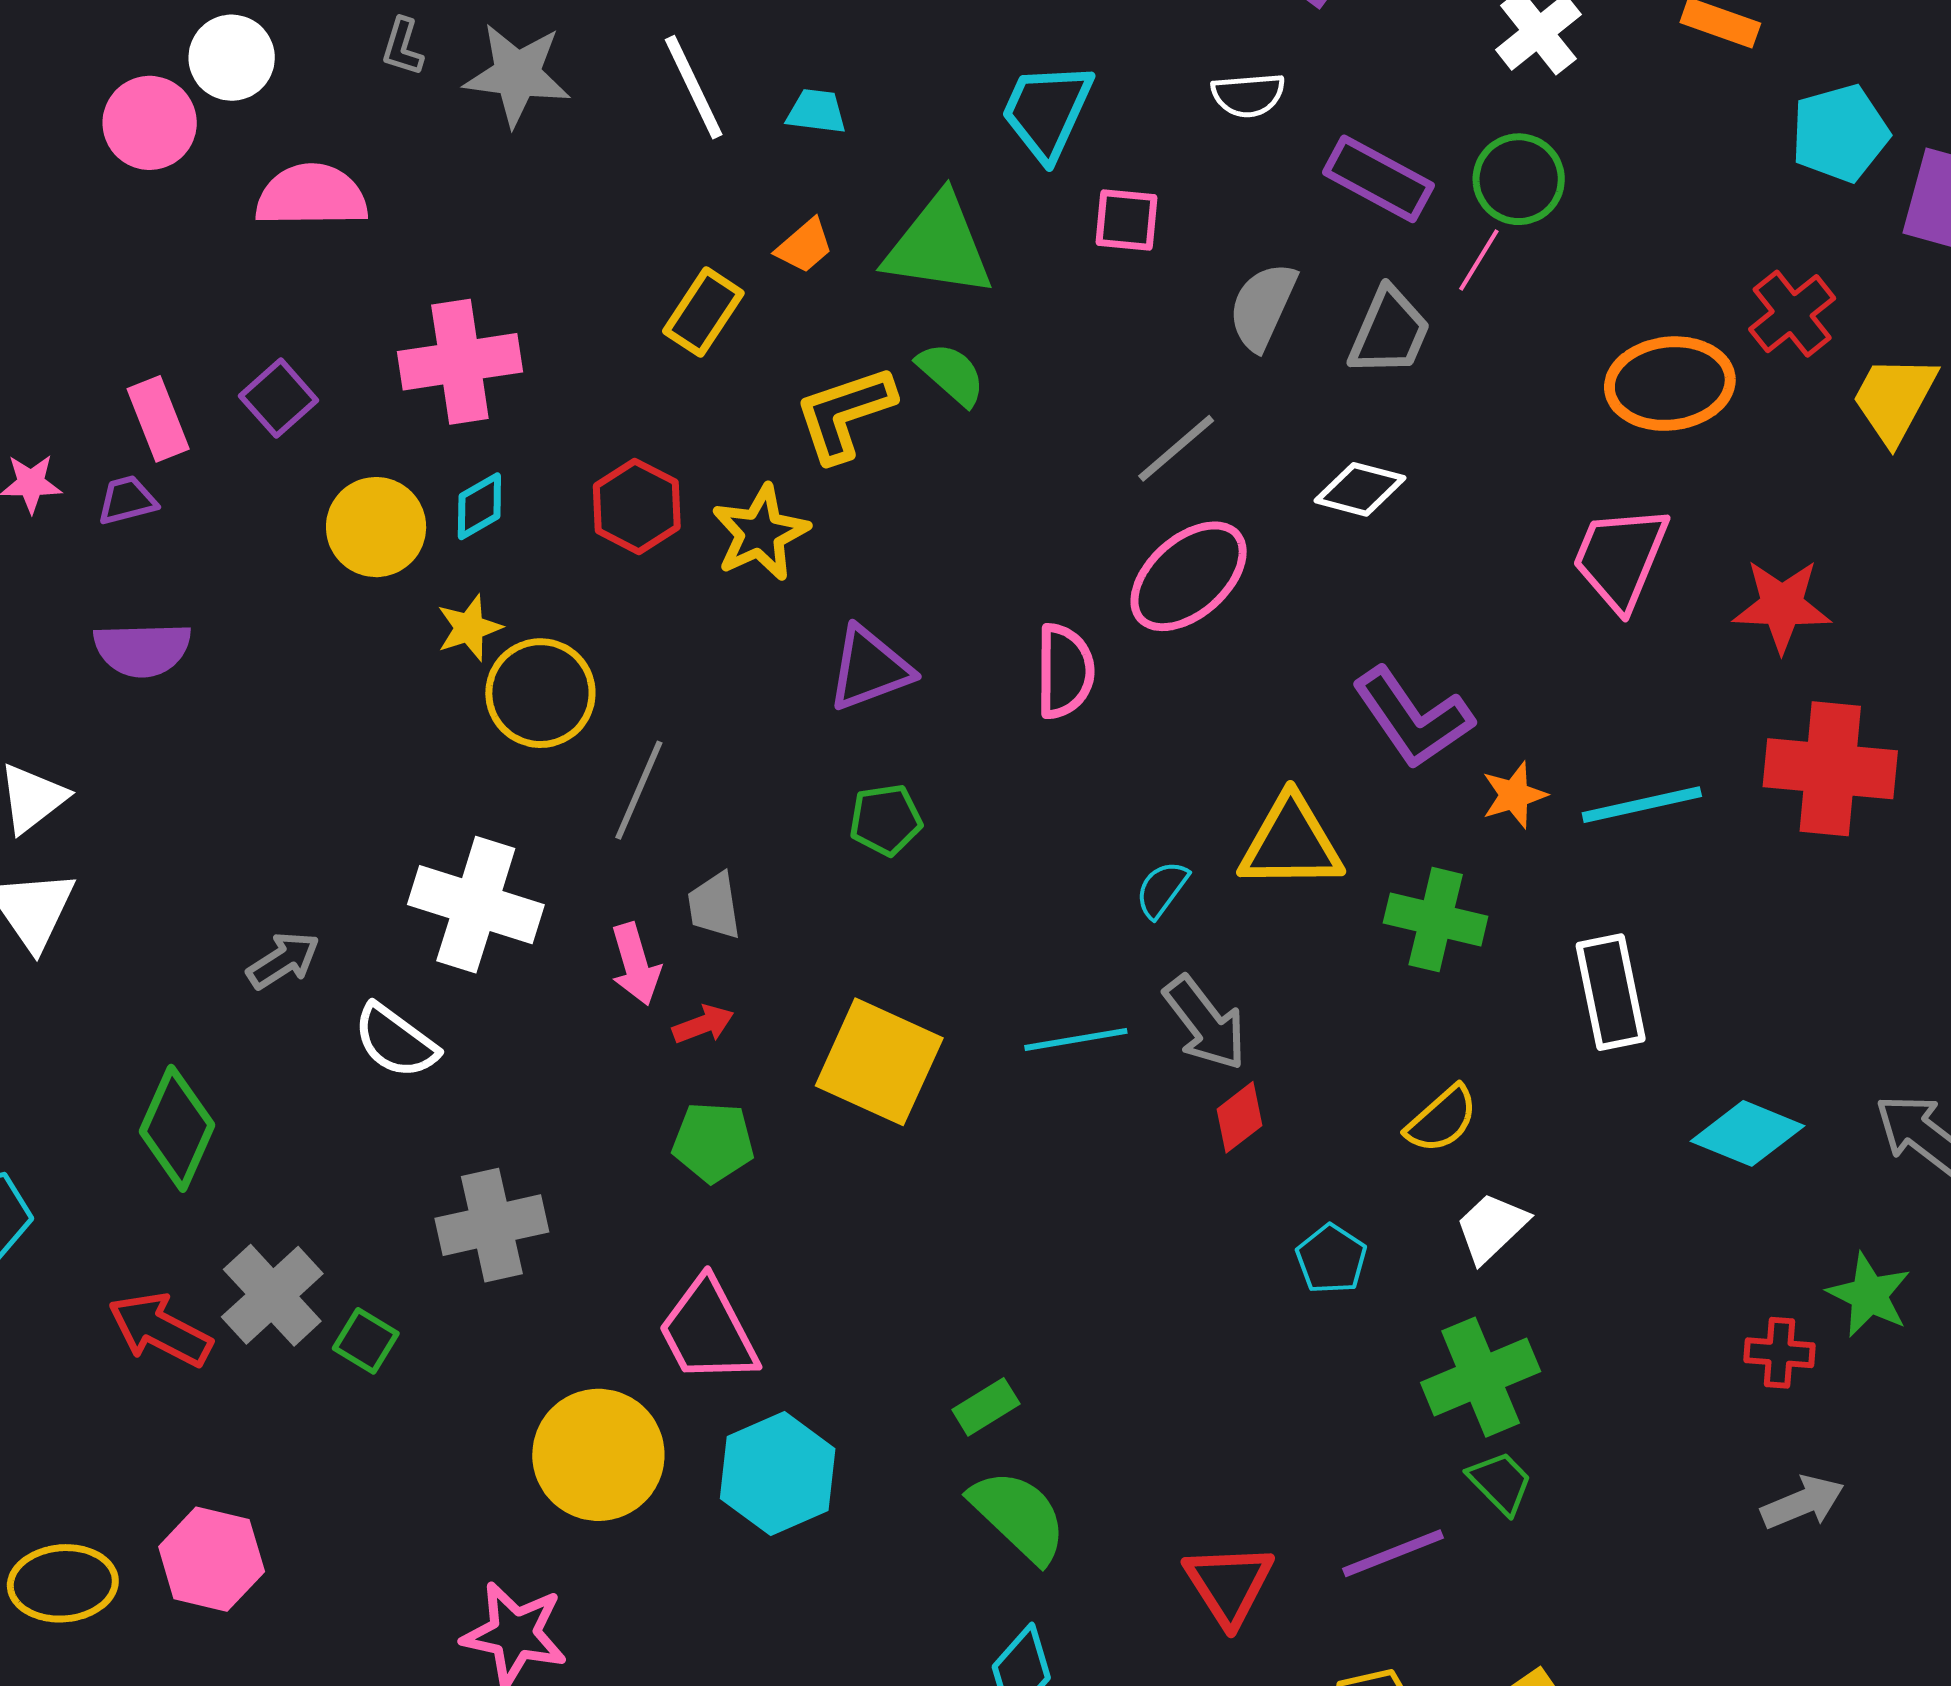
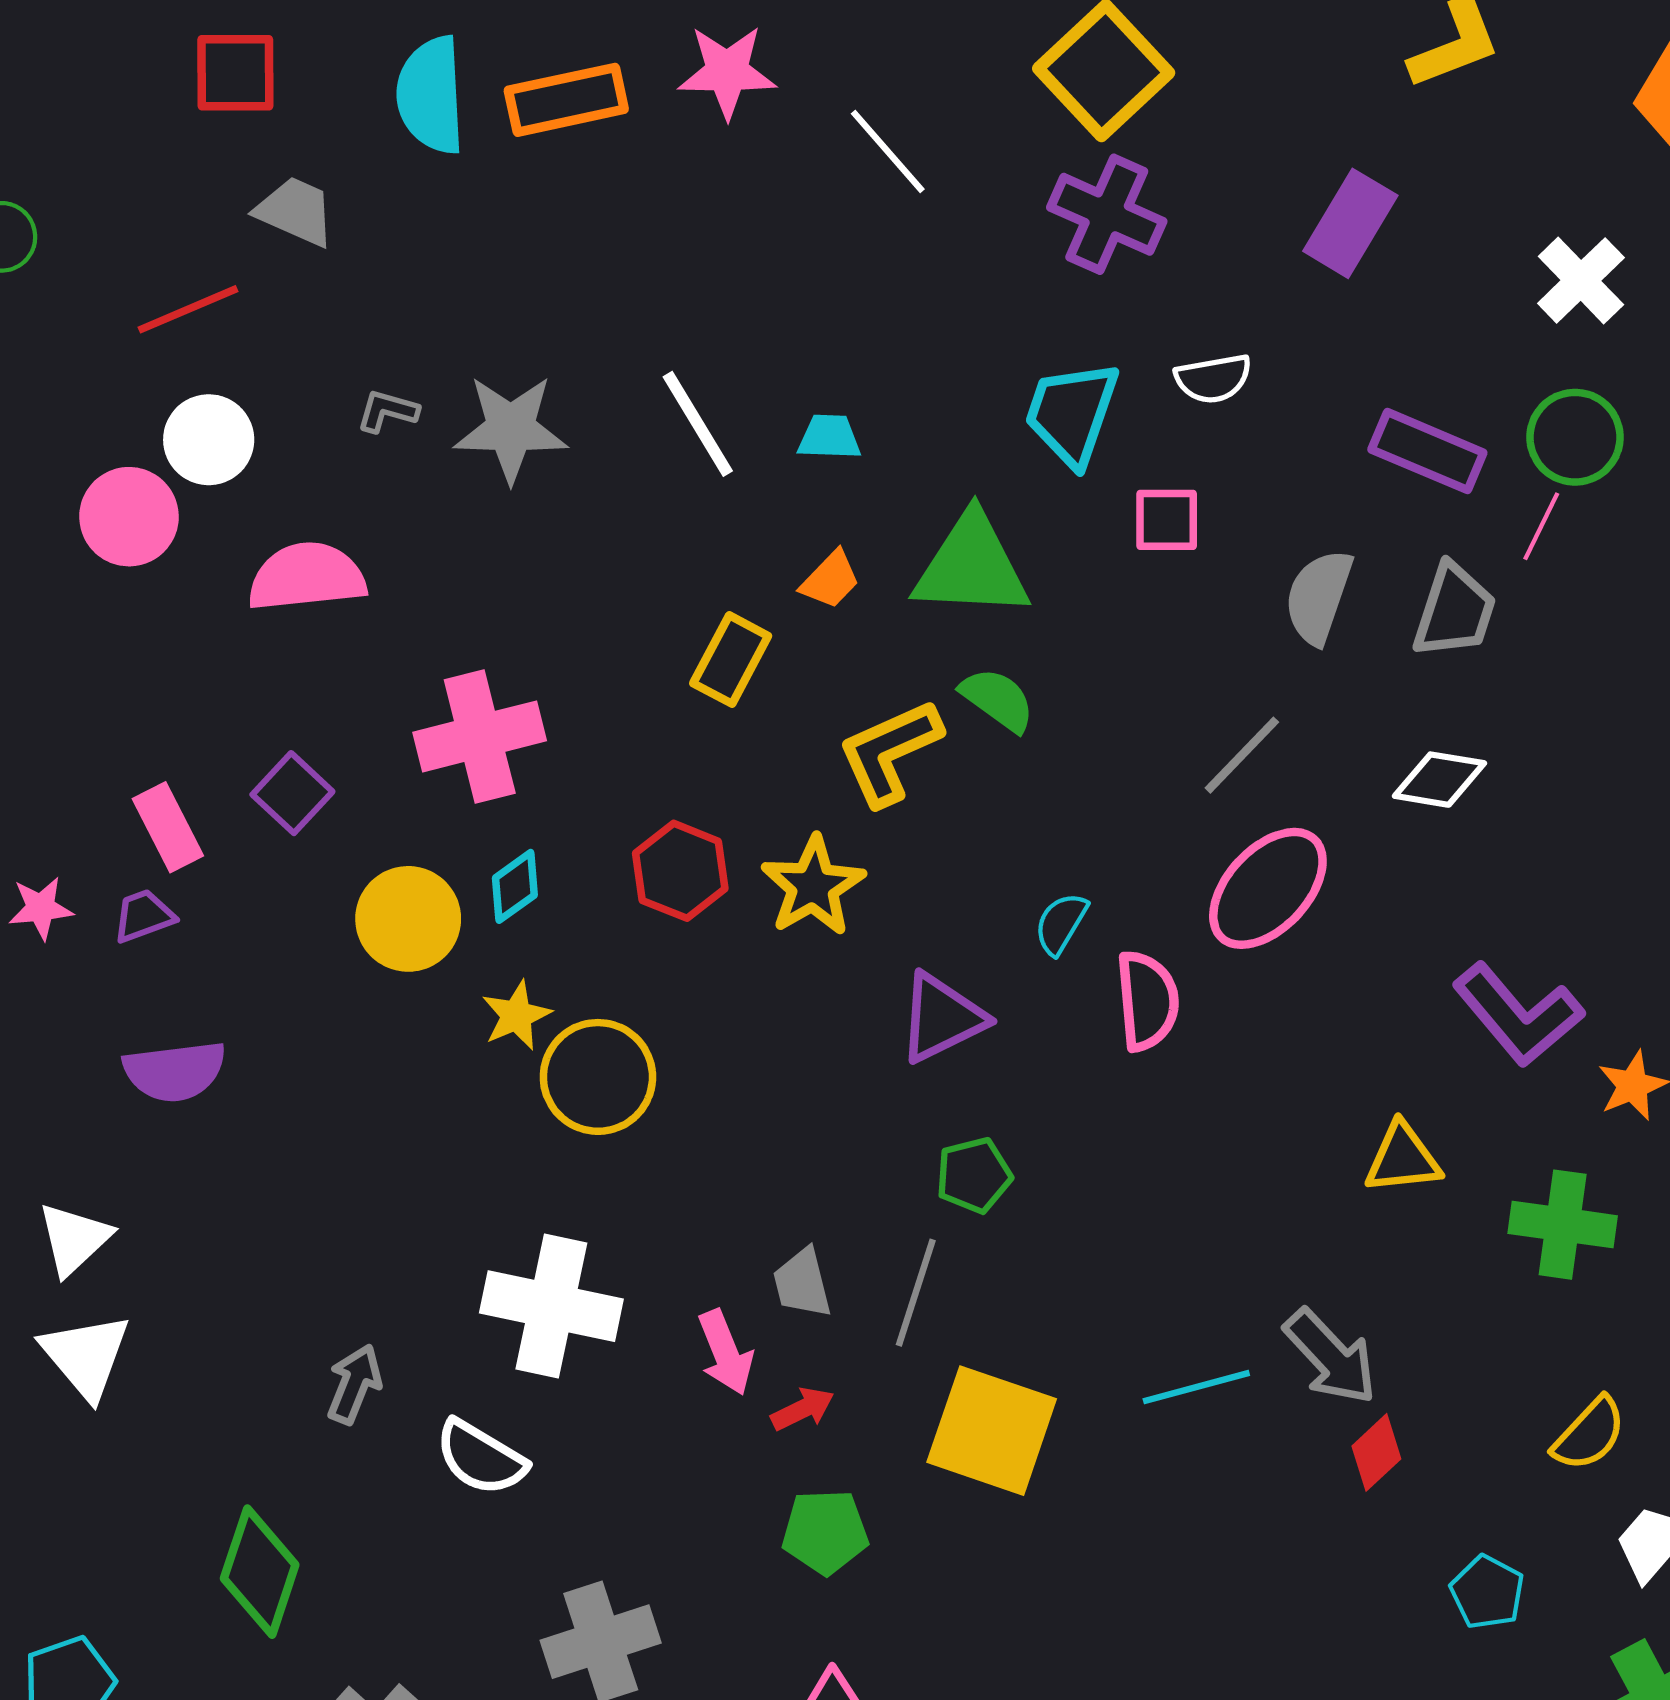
gray L-shape: (403, 47) -> (387, 411), turned 94
white semicircle: (1248, 95) -> (1213, 379), moved
gray line: (639, 790) -> (916, 1293), moved
yellow triangle: (1291, 843) -> (1403, 1158), size x0.7
cyan semicircle: (1162, 889) -> (1061, 924), moved
gray arrow: (283, 960) -> (354, 1384), turned -30

